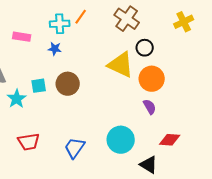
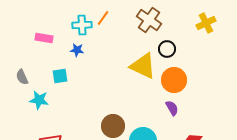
brown circle: (68, 84) -> (113, 126), moved
cyan square: (39, 86) -> (60, 76), moved
cyan star: (17, 99) -> (39, 100), turned -30

